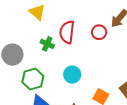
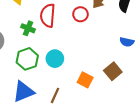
green hexagon: (33, 79) -> (27, 59), moved

